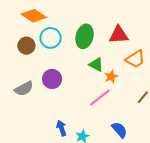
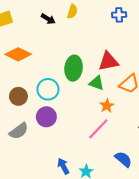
cyan circle: (51, 38) -> (48, 89), moved
brown circle: (26, 46) -> (18, 96), moved
green triangle: (96, 64) -> (97, 83), moved

